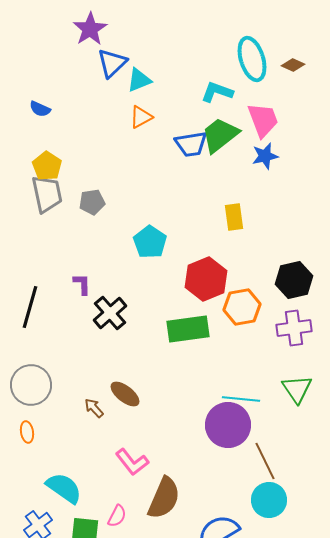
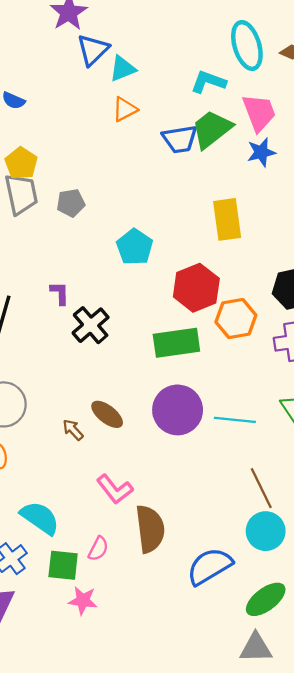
yellow rectangle: (234, 217) -> (227, 219), size x1.4
purple circle: (228, 425) -> (178, 410), moved
brown semicircle: (164, 498) -> (150, 529), turned -30

